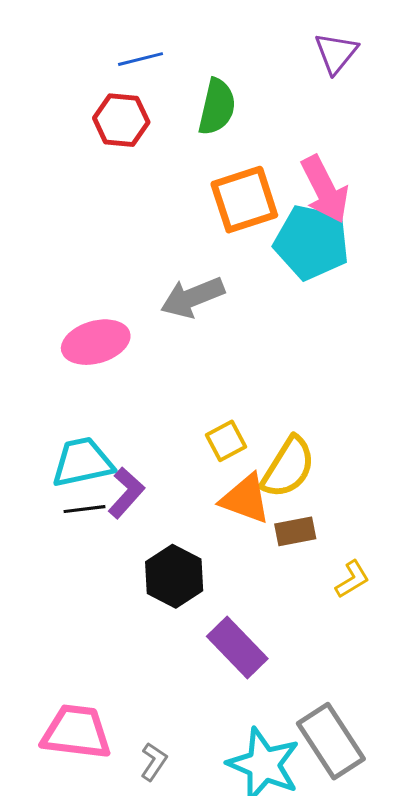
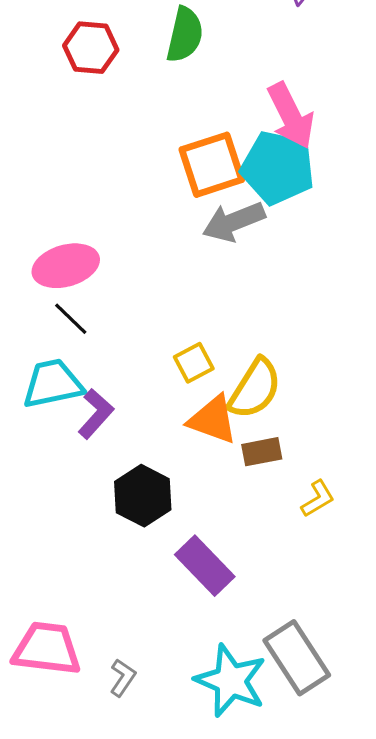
orange square: (244, 200) -> (212, 165), moved
gray arrow: (192, 297) -> (234, 222), moved
black line: (85, 509) -> (71, 319), moved, turned 51

